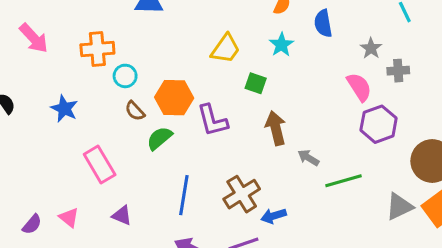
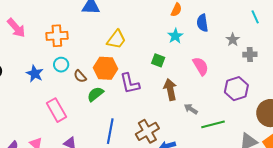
yellow trapezoid: (226, 49) -> (116, 39), moved
cyan circle: (125, 76) -> (61, 65), moved
pink semicircle: (359, 87) -> (201, 66), moved

